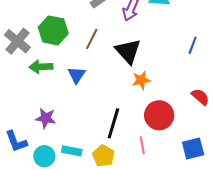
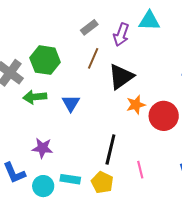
brown line: (92, 39) -> (93, 58), moved
black triangle: (128, 51) -> (121, 77), turned 40
red circle: (159, 115) -> (164, 116), moved

